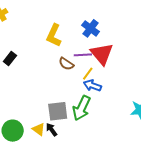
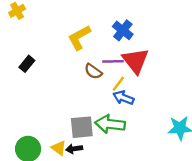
yellow L-shape: (54, 35) -> (79, 38), turned 35
green arrow: (82, 108) -> (110, 124), turned 70
black arrow: (52, 130) -> (74, 149), turned -64

